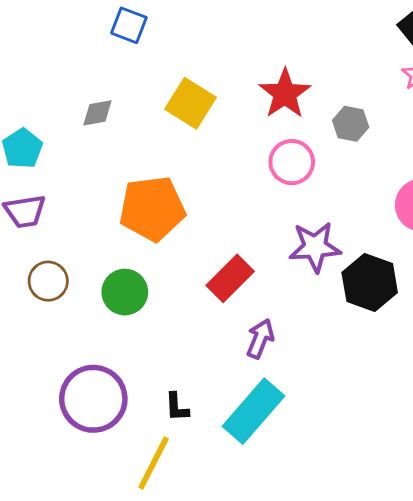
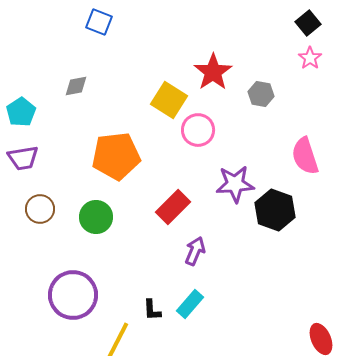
yellow square: (190, 103) -> (169, 100), moved
pink circle: (292, 162) -> (198, 130), moved
black L-shape: (177, 407) -> (152, 310), moved
cyan rectangle: (253, 411) -> (190, 304), size x0.6

